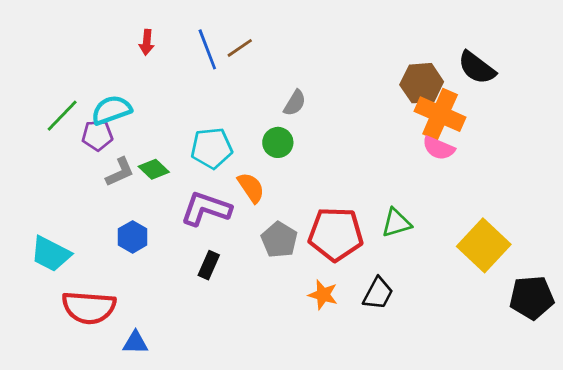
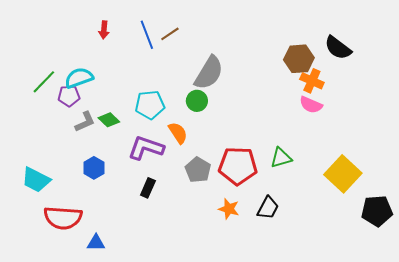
gray semicircle: (295, 103) -> (209, 73), size x1.8
orange cross: (440, 114) -> (312, 81), size x0.7

